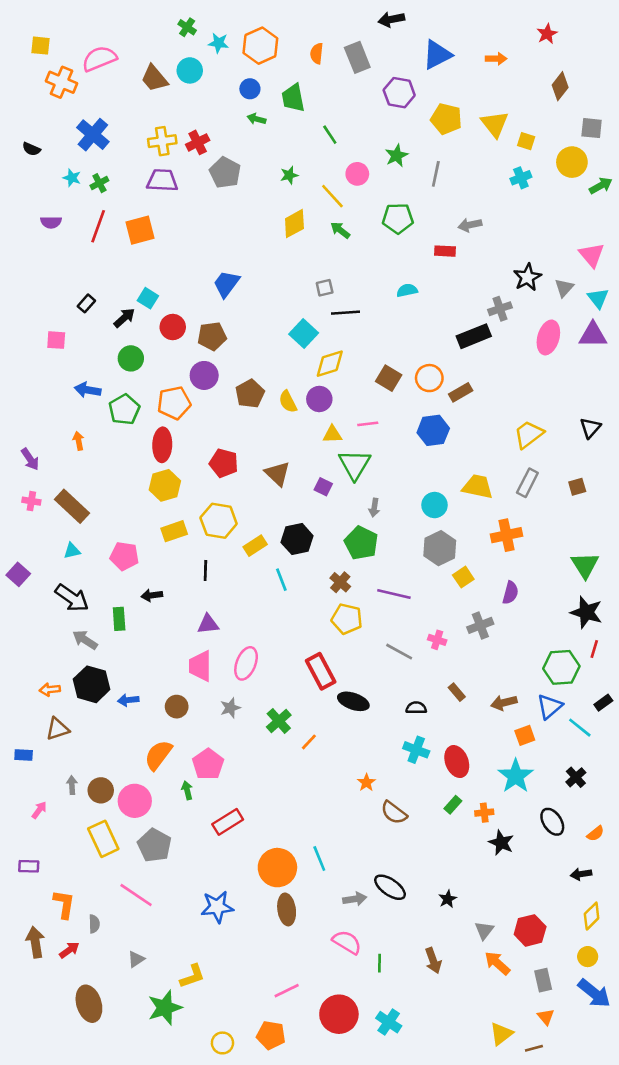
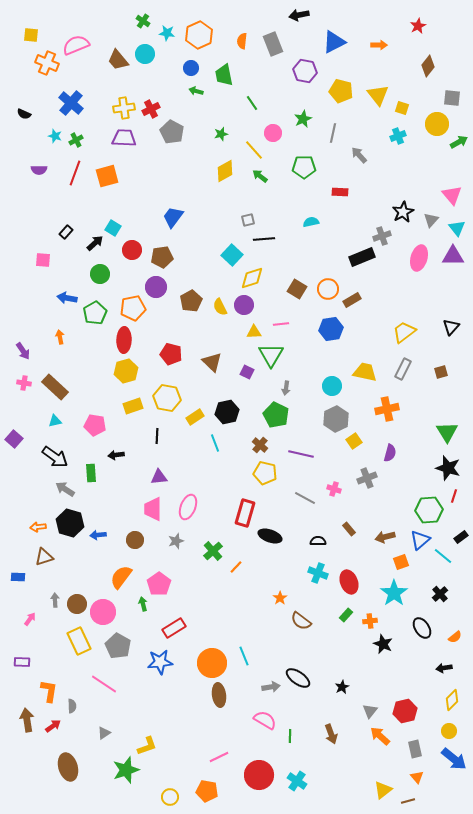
gray arrow: (470, 225) -> (359, 155), moved, turned 60
red rectangle: (321, 671) -> (245, 513), turned 44
blue star: (217, 907) -> (160, 662), moved

